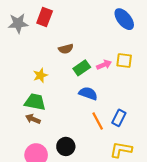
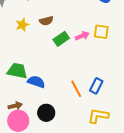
yellow star: (40, 75) -> (22, 25), moved
blue semicircle: (88, 93) -> (36, 82), moved
brown arrow: (33, 119) -> (15, 106), moved, turned 144

